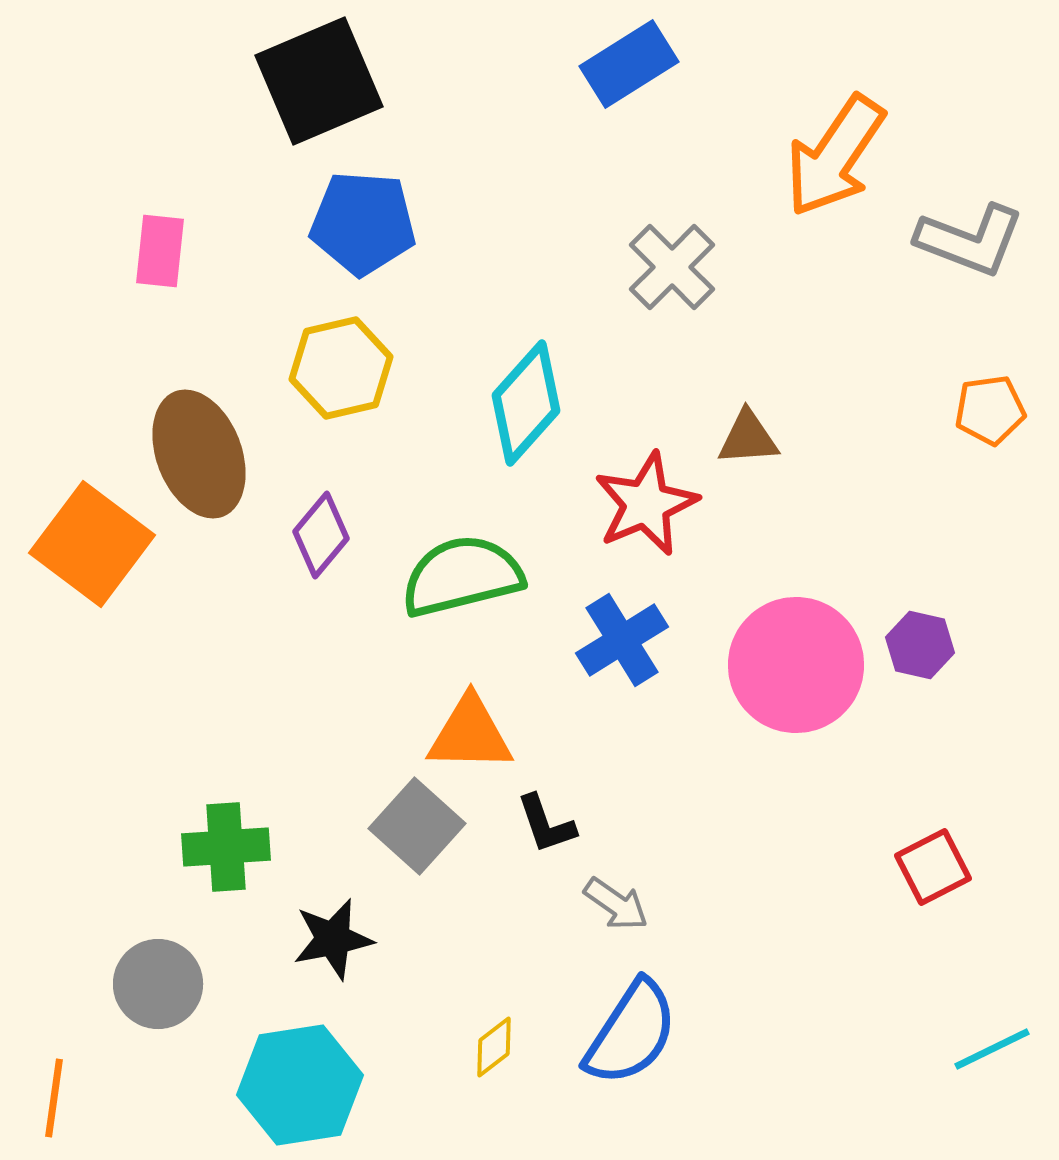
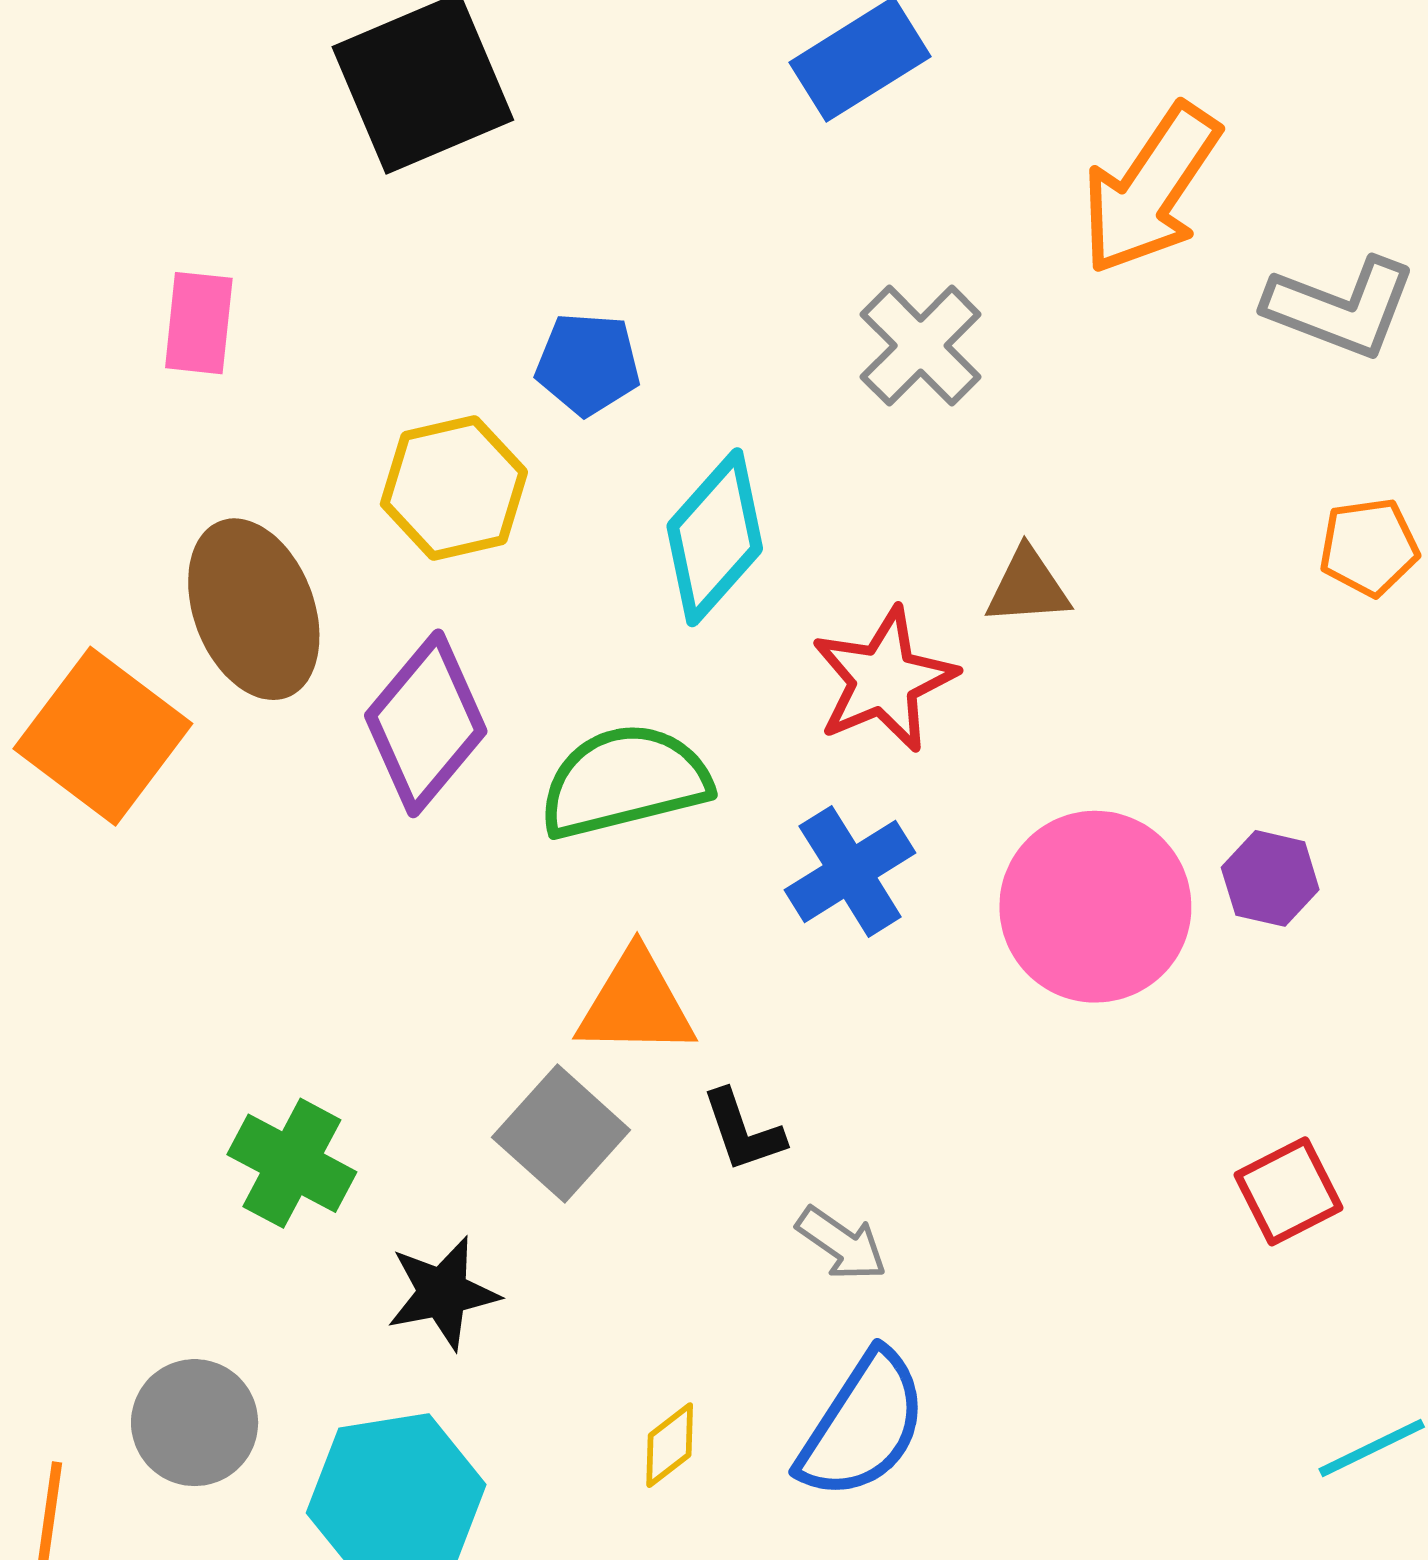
blue pentagon: (363, 223) -> (588, 364), moved, size x0.7
purple diamond: (321, 535) -> (426, 723), size x1.5
green cross: (226, 847) -> (292, 1163), turned 32
gray circle: (158, 984) -> (195, 1423), moved

